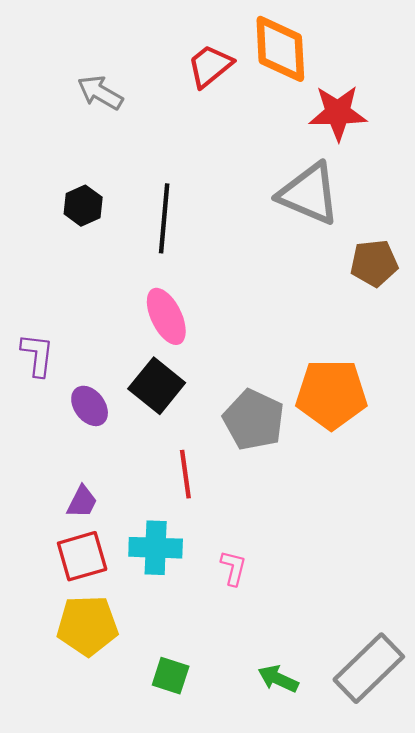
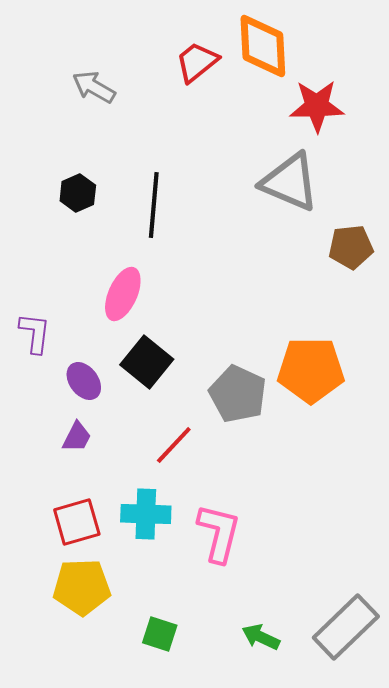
pink ellipse: (166, 316) -> (123, 294), moved, turned 50
red line: (185, 474) -> (174, 445), turned 51
purple trapezoid: (82, 502) -> (77, 437), moved
pink L-shape: (233, 568) -> (219, 533), size x1.8

